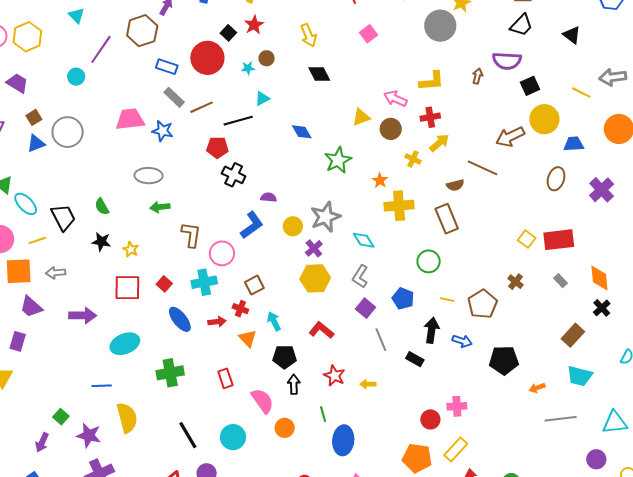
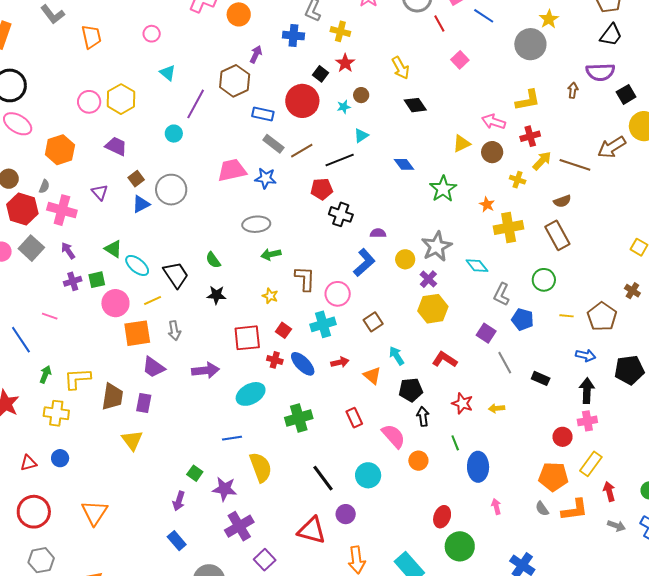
brown line: (483, 168) -> (575, 165), moved
yellow star: (131, 249) -> (270, 296), moved
gray arrow: (56, 273) -> (174, 331), turned -90
gray L-shape: (360, 276) -> (502, 294), moved
red cross: (240, 309) -> (275, 360), moved
black arrow: (432, 330) -> (587, 391), moved

